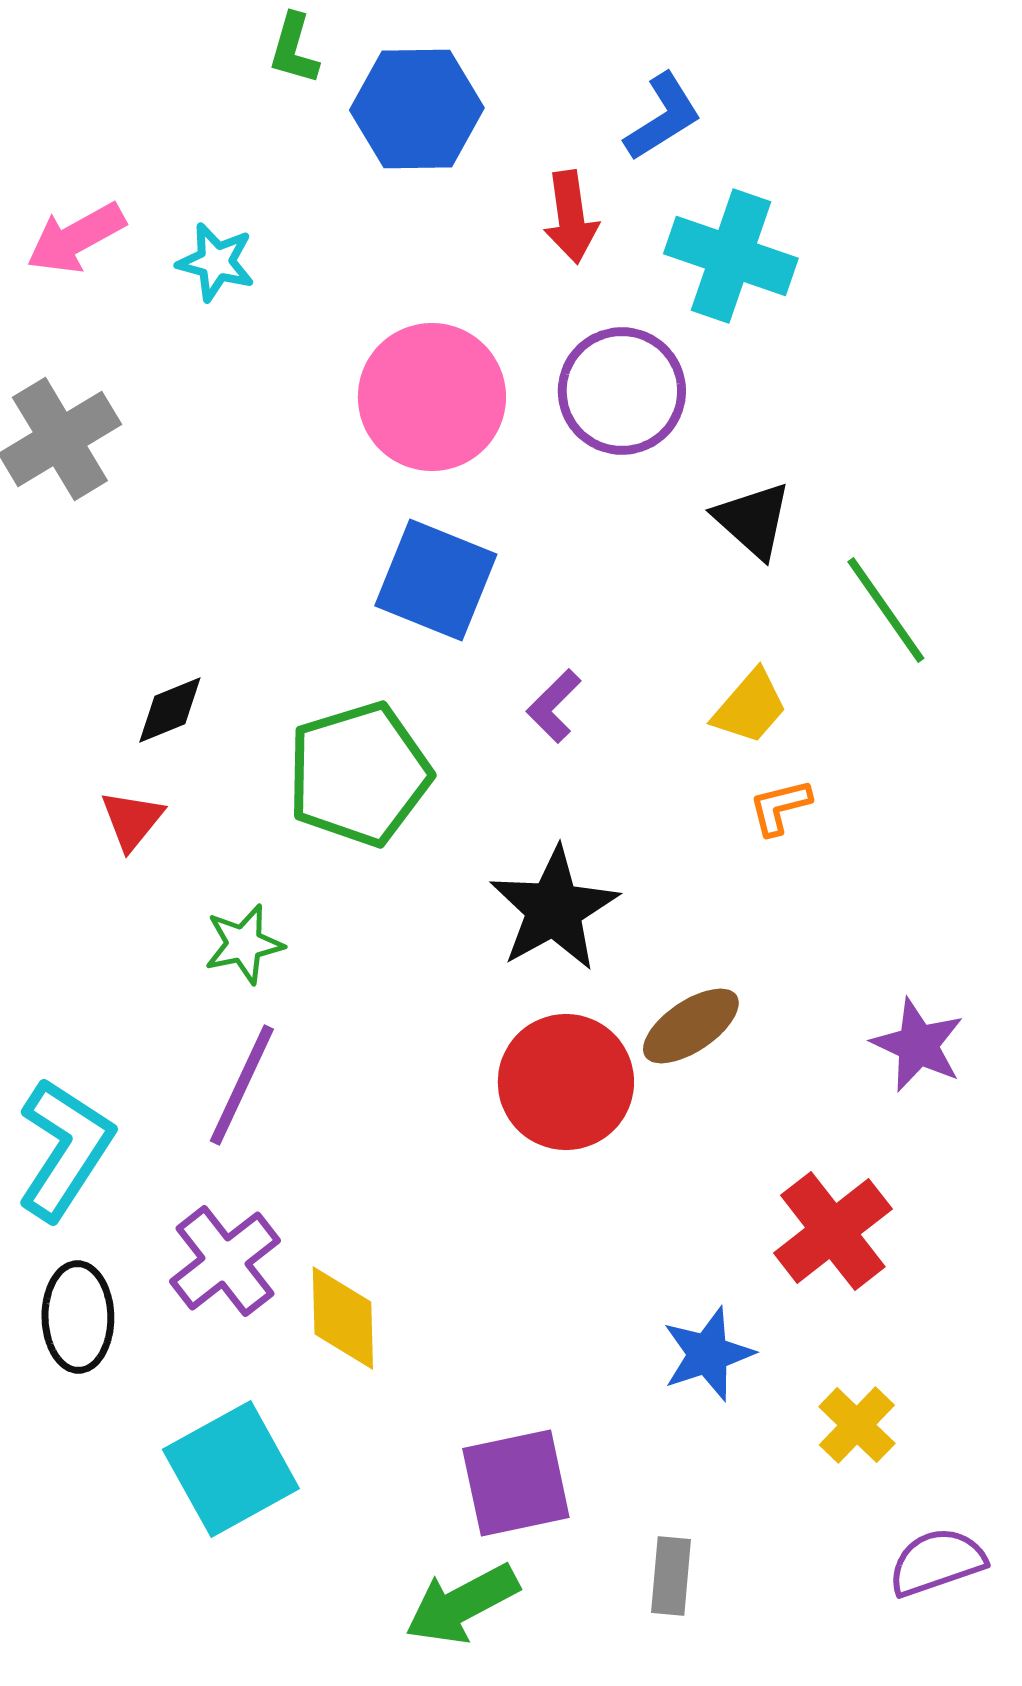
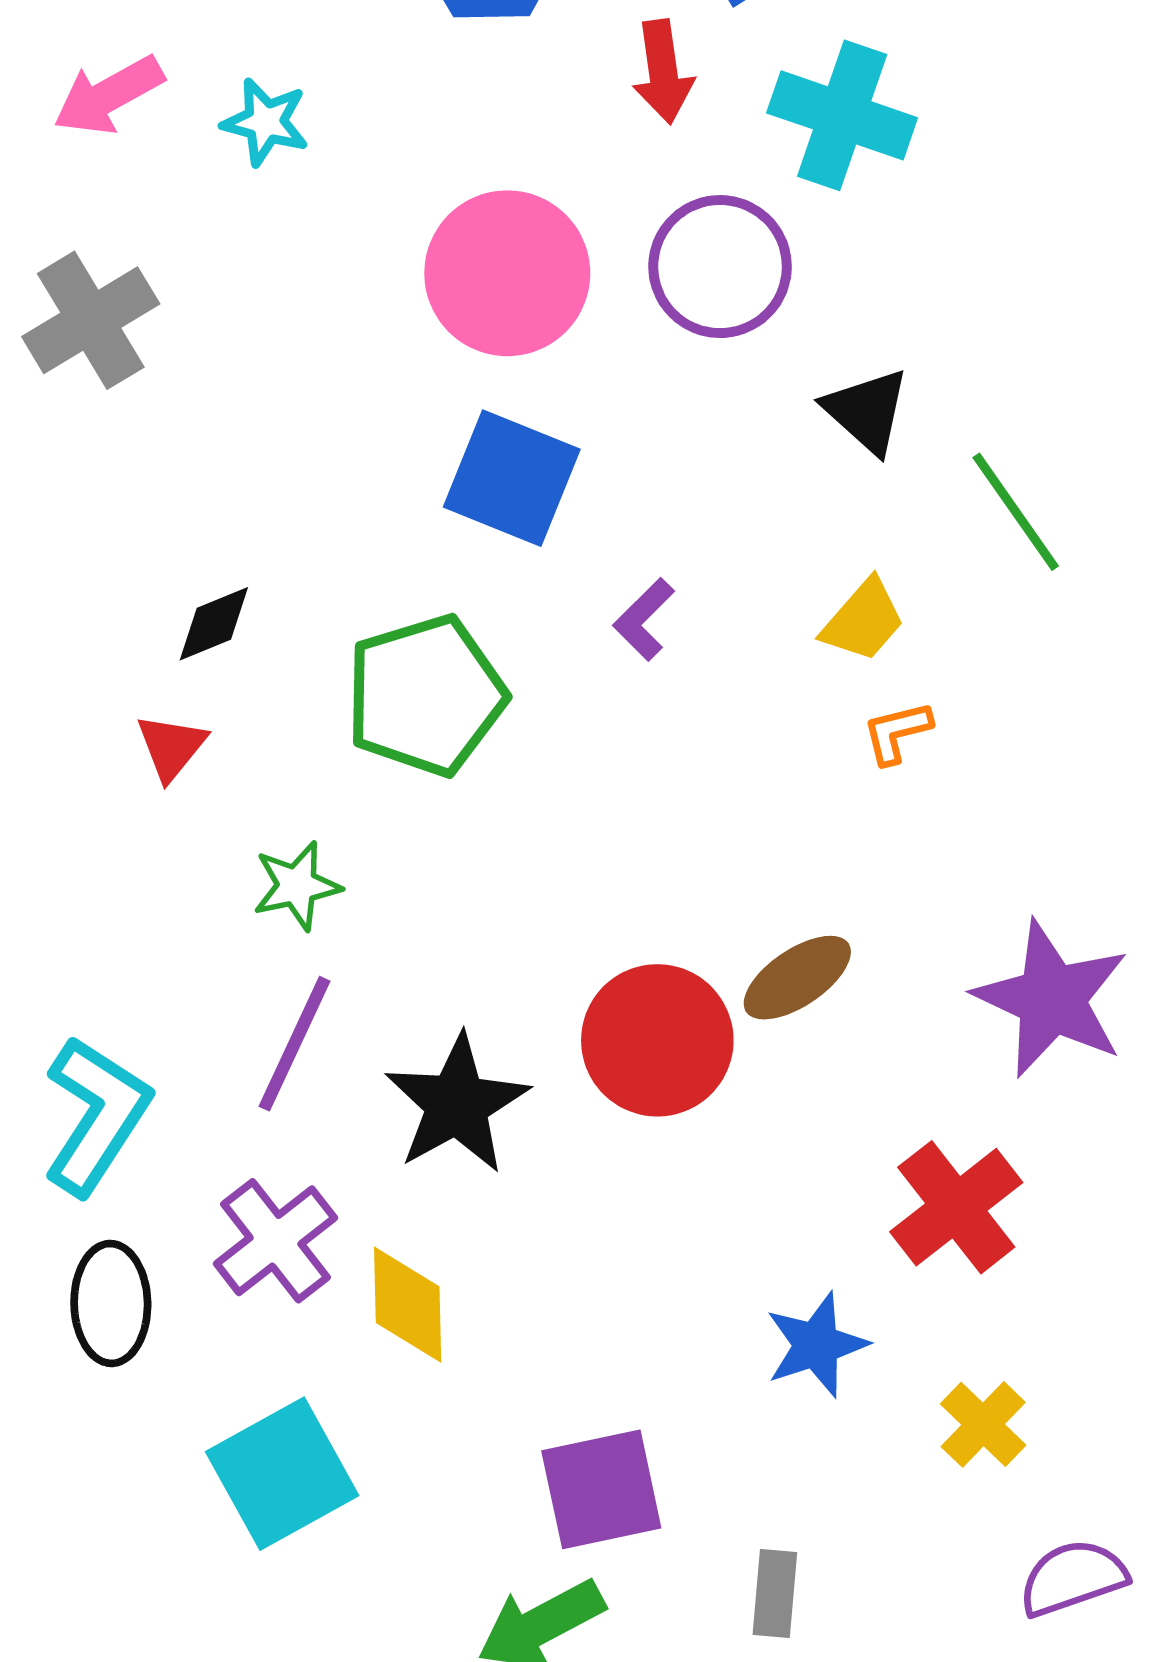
black star: (554, 909) -> (457, 1104), moved
purple star: (918, 1045) -> (1051, 999), size x1.5

